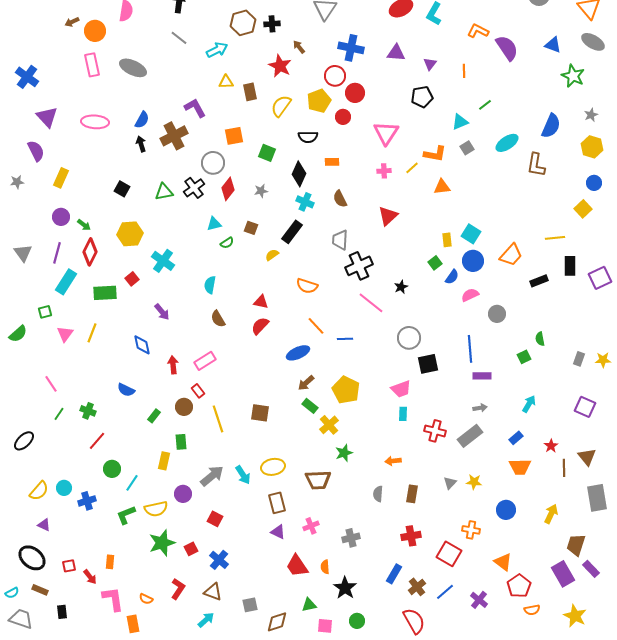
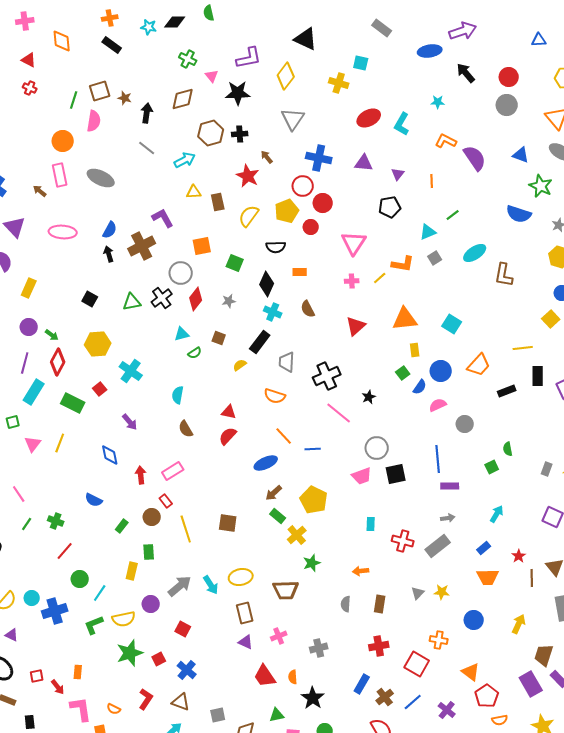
brown arrow: (72, 22) -> (40, 191), moved, turned 64
blue semicircle: (551, 126) -> (519, 214), moved, turned 85
orange triangle: (442, 187) -> (405, 319), moved, size x1.5
cyan square: (471, 234) -> (452, 324), moved
gray trapezoid: (340, 240) -> (287, 362), moved
green rectangle: (105, 293) -> (73, 403), turned 30
pink trapezoid: (401, 389) -> (362, 476), moved
blue cross: (87, 501) -> (55, 611), size x1.4

